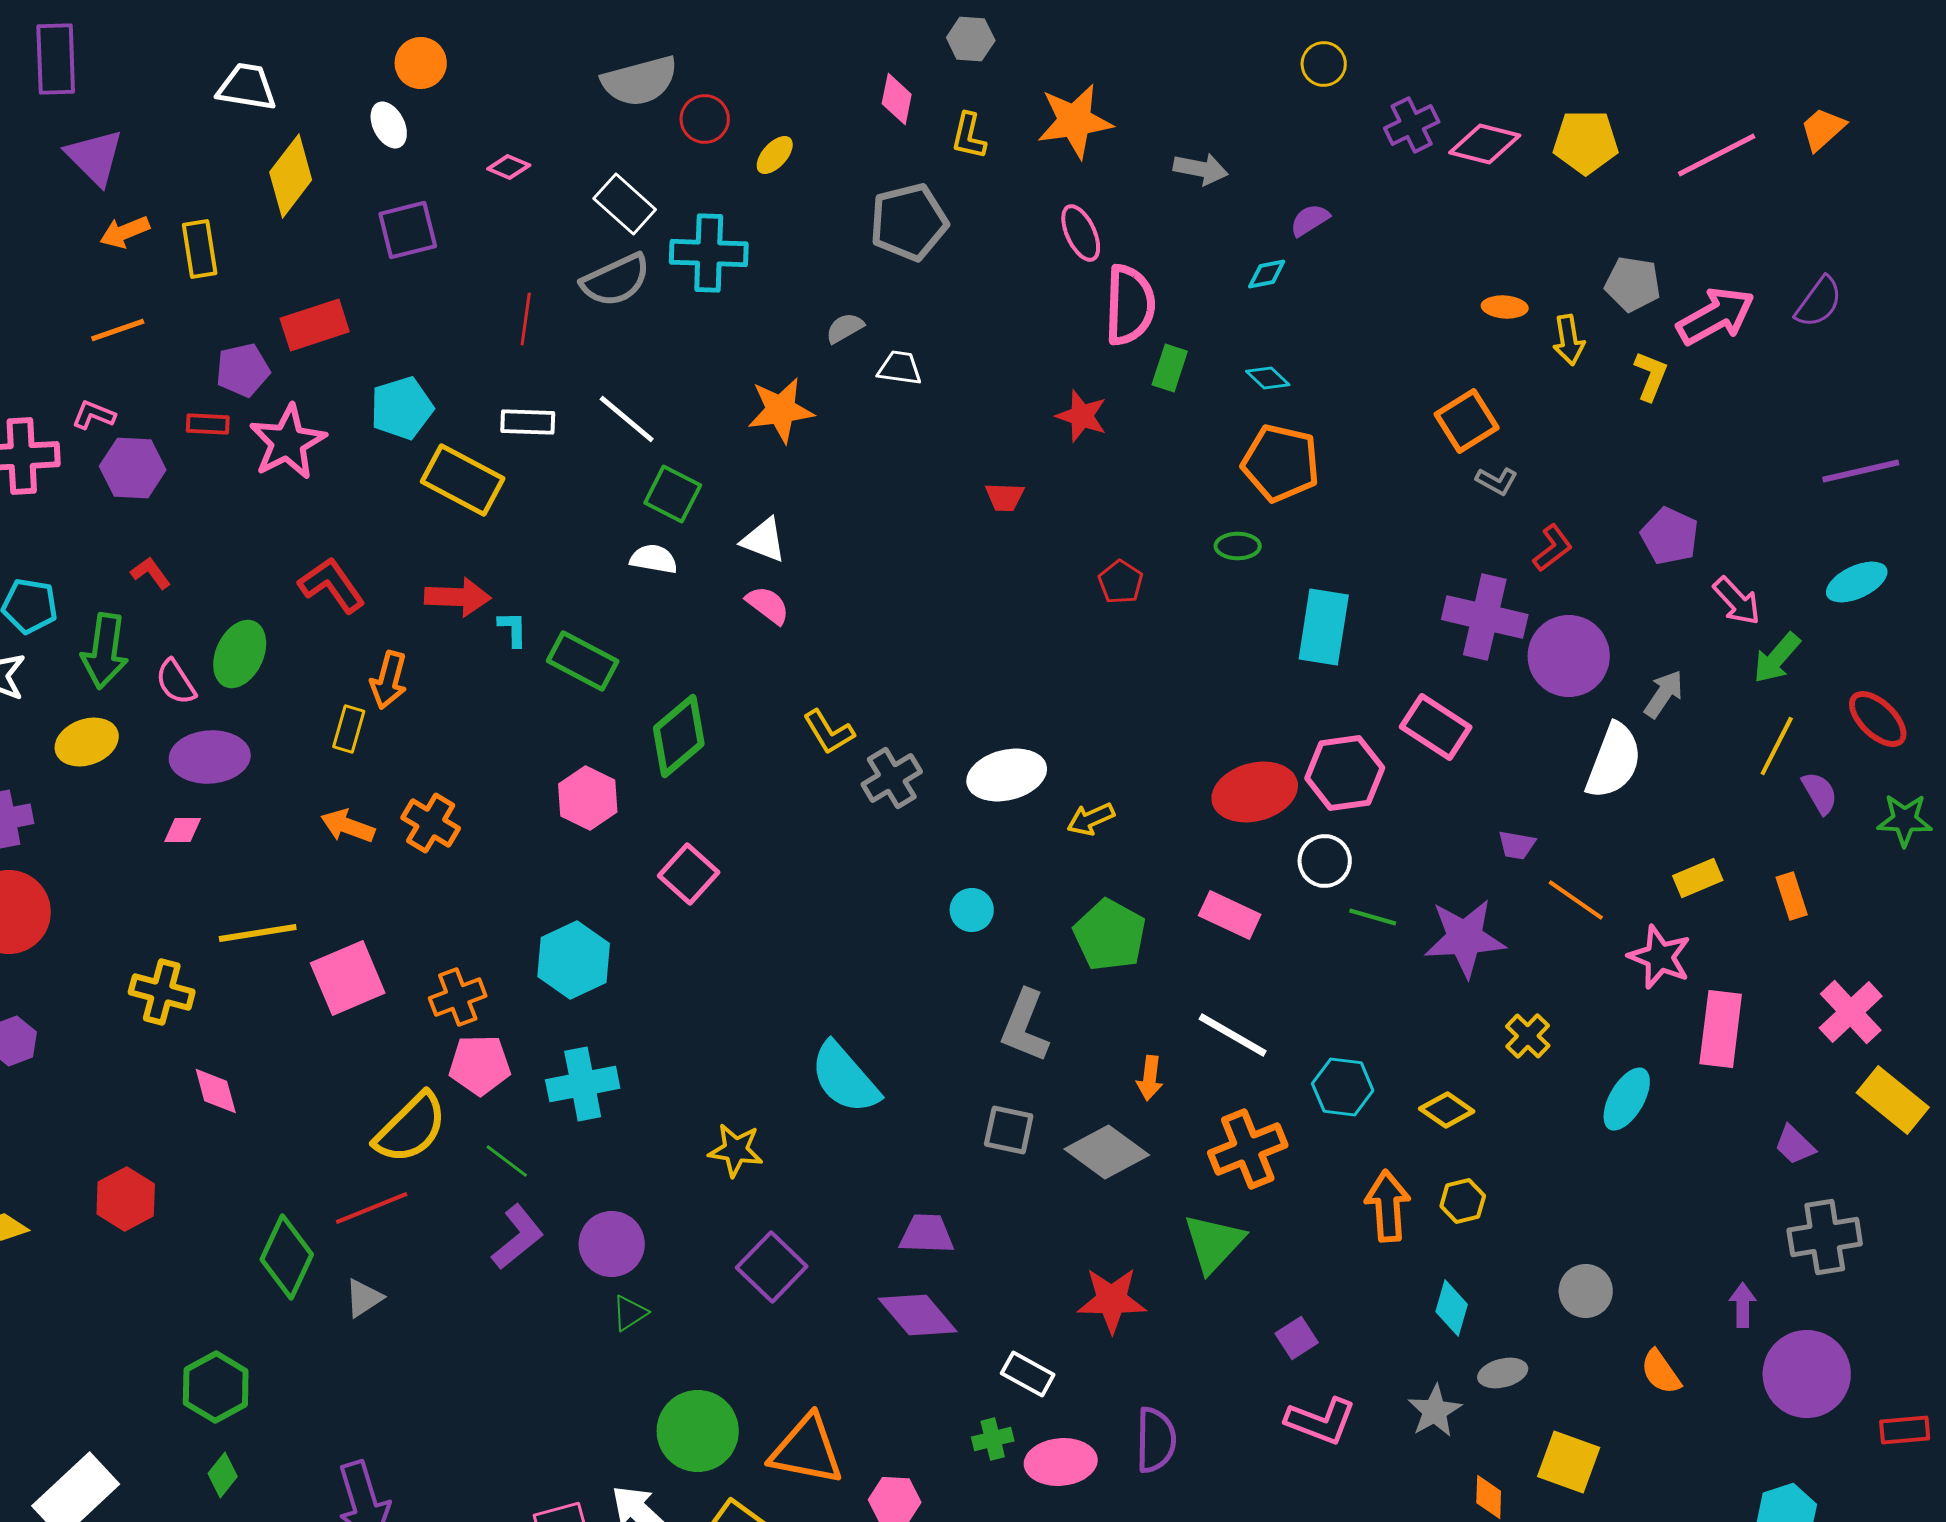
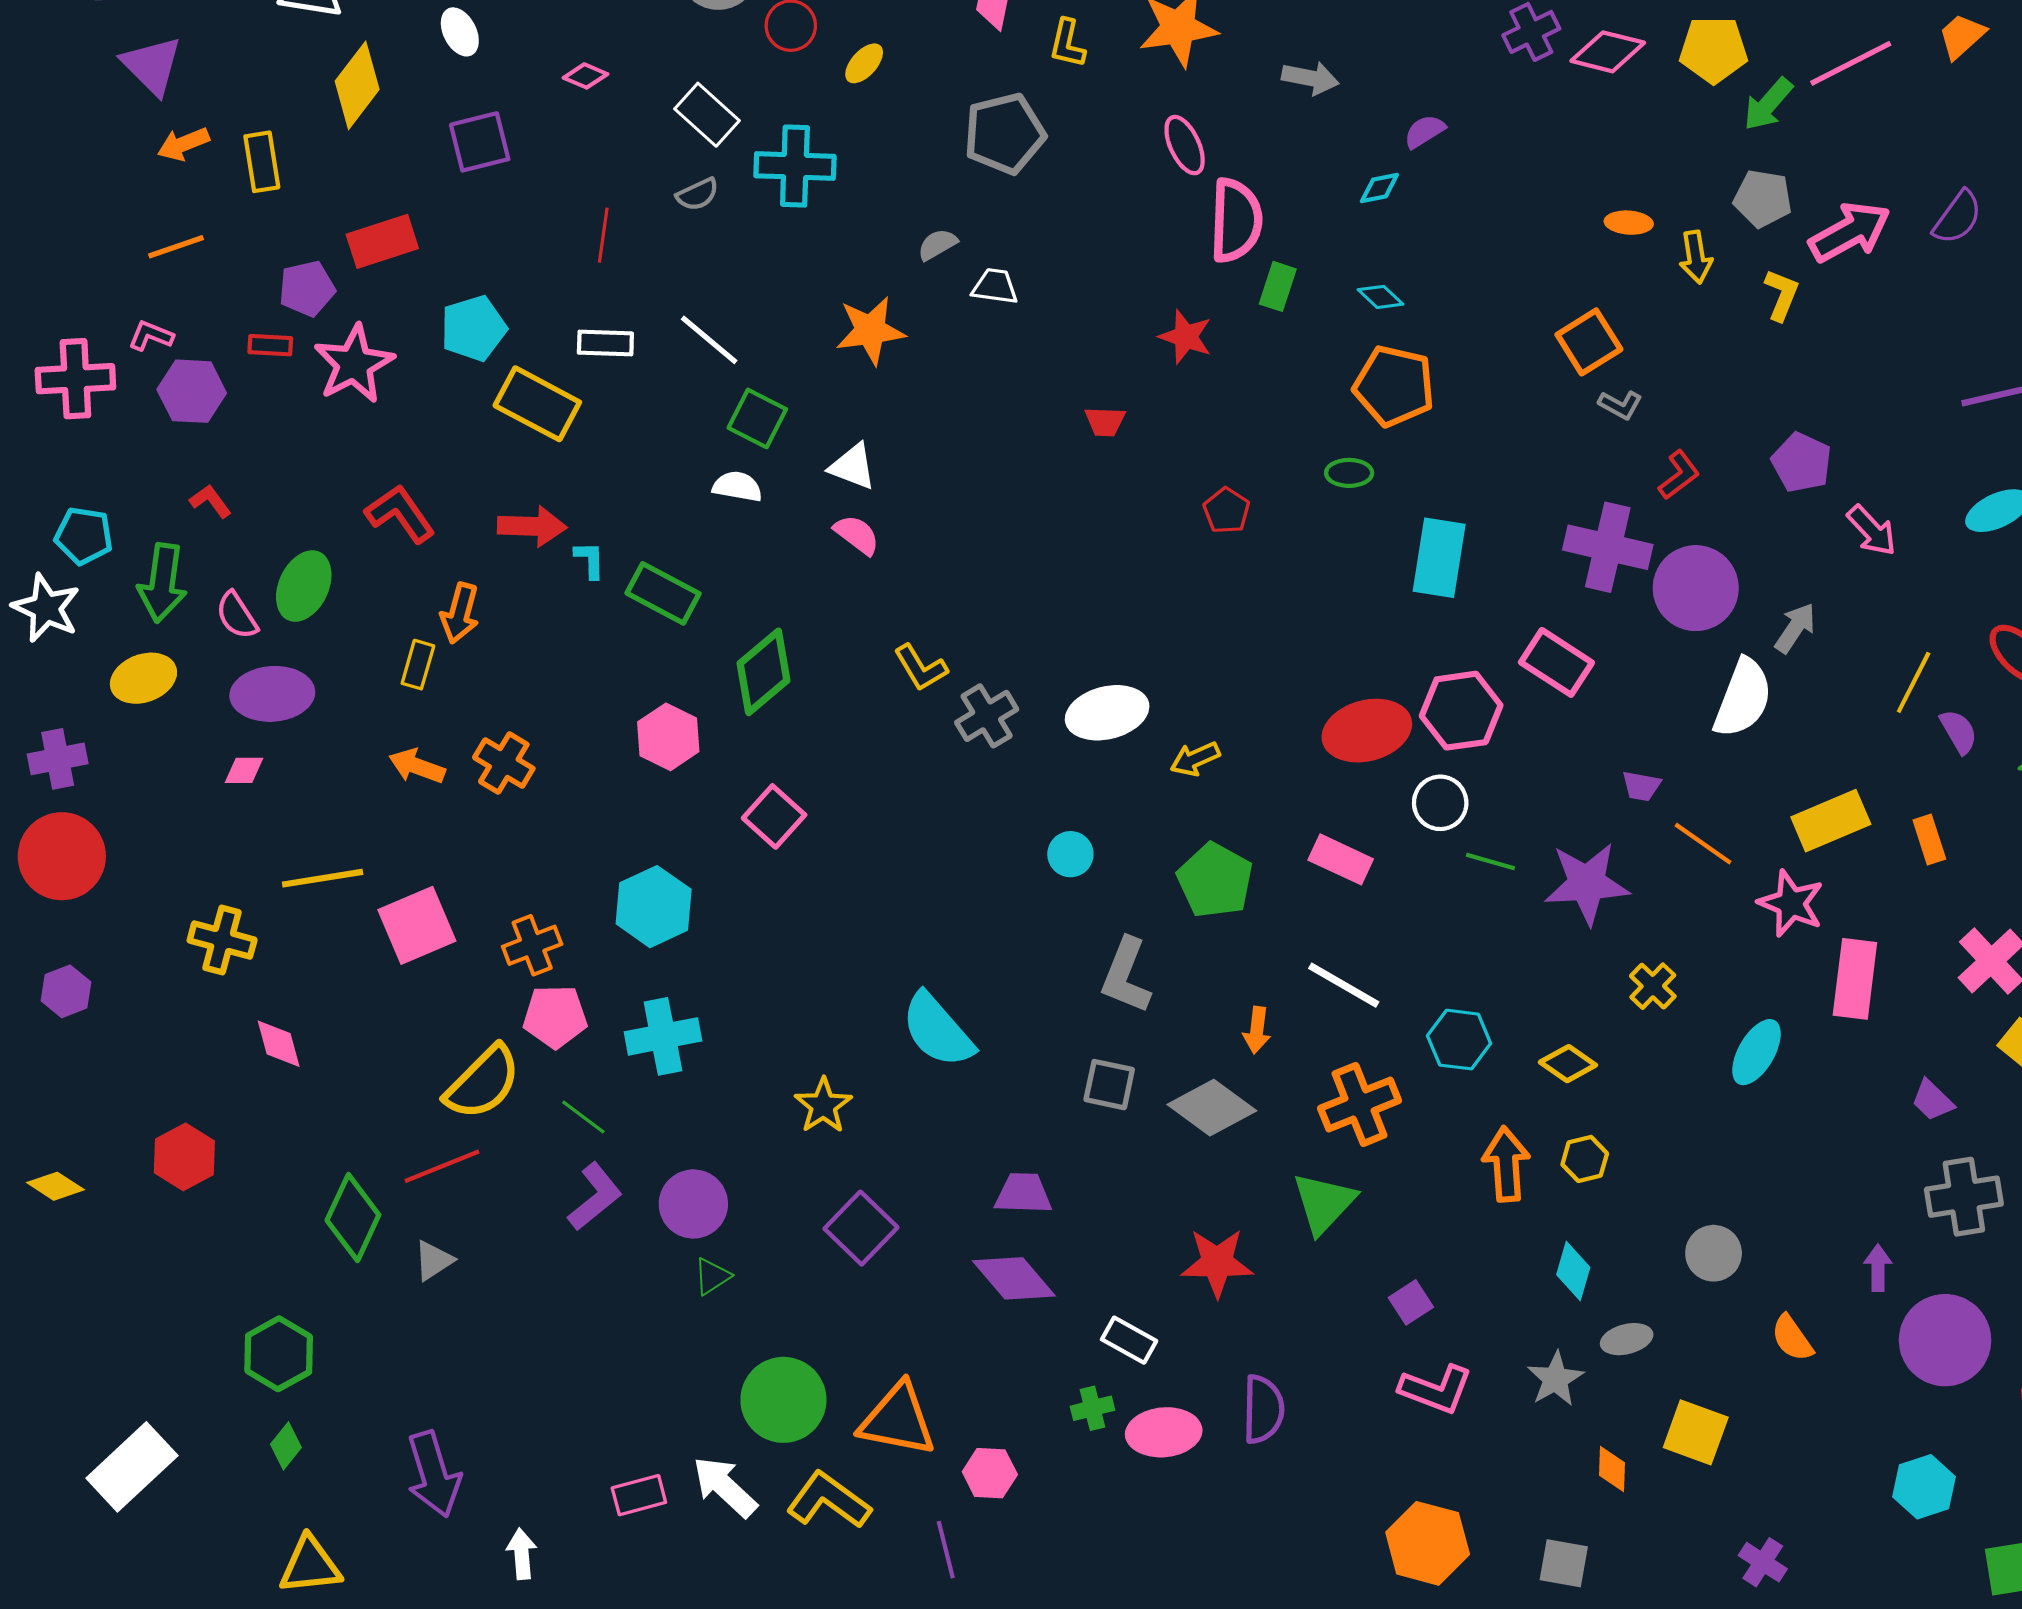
gray semicircle: (616, 280) -> (698, 194), size x0.6
green arrow: (1777, 658) -> (1768, 104), moved
yellow rectangle: (1698, 878) -> (1831, 821), size x1.5
yellow star: (736, 1150) -> (823, 1106), turned 30

